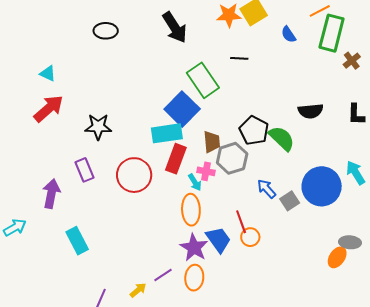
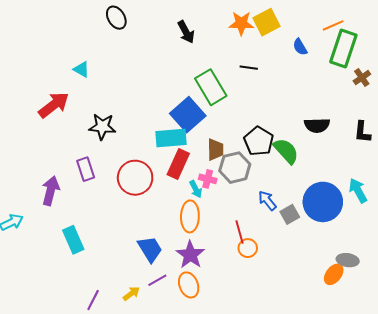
black arrow: (175, 27) -> (186, 32), size x0.7
black ellipse: (106, 31) -> (116, 18), moved, turned 55
cyan triangle: (48, 73) -> (82, 69), moved
blue trapezoid: (218, 240) -> (150, 249), moved
orange ellipse: (194, 278) -> (189, 285), turned -30

